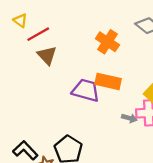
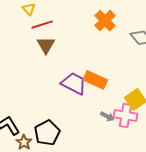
orange cross: (107, 42) -> (105, 21), moved

